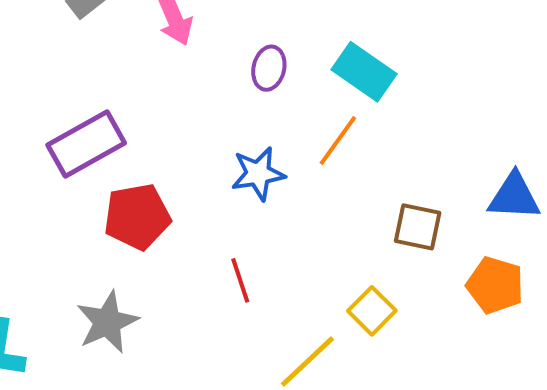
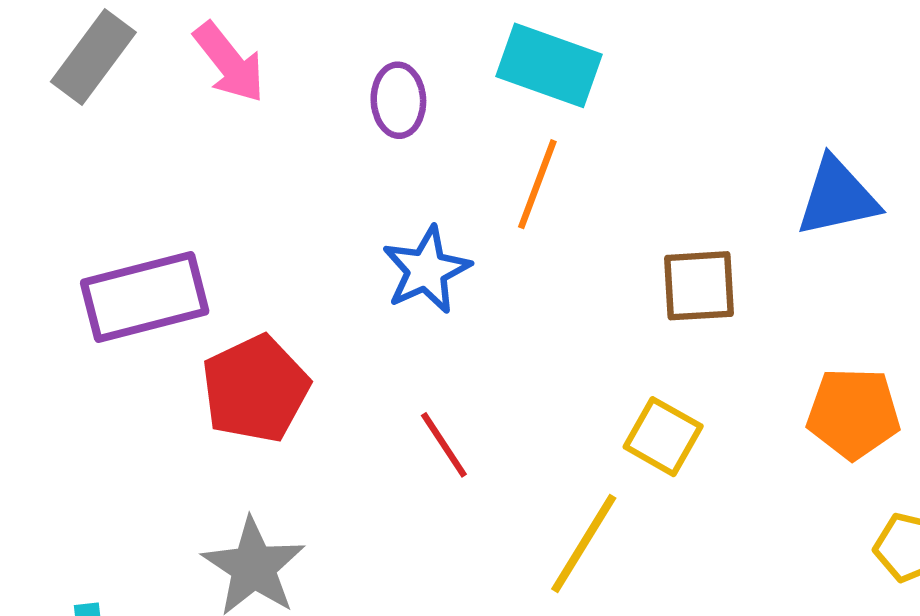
purple rectangle: (86, 144) -> (145, 297), turned 30
orange pentagon: (495, 285) -> (853, 413), moved

